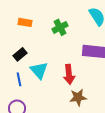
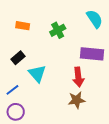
red arrow: (69, 74) -> (78, 77), moved
blue line: (19, 79) -> (12, 90), moved, turned 64

